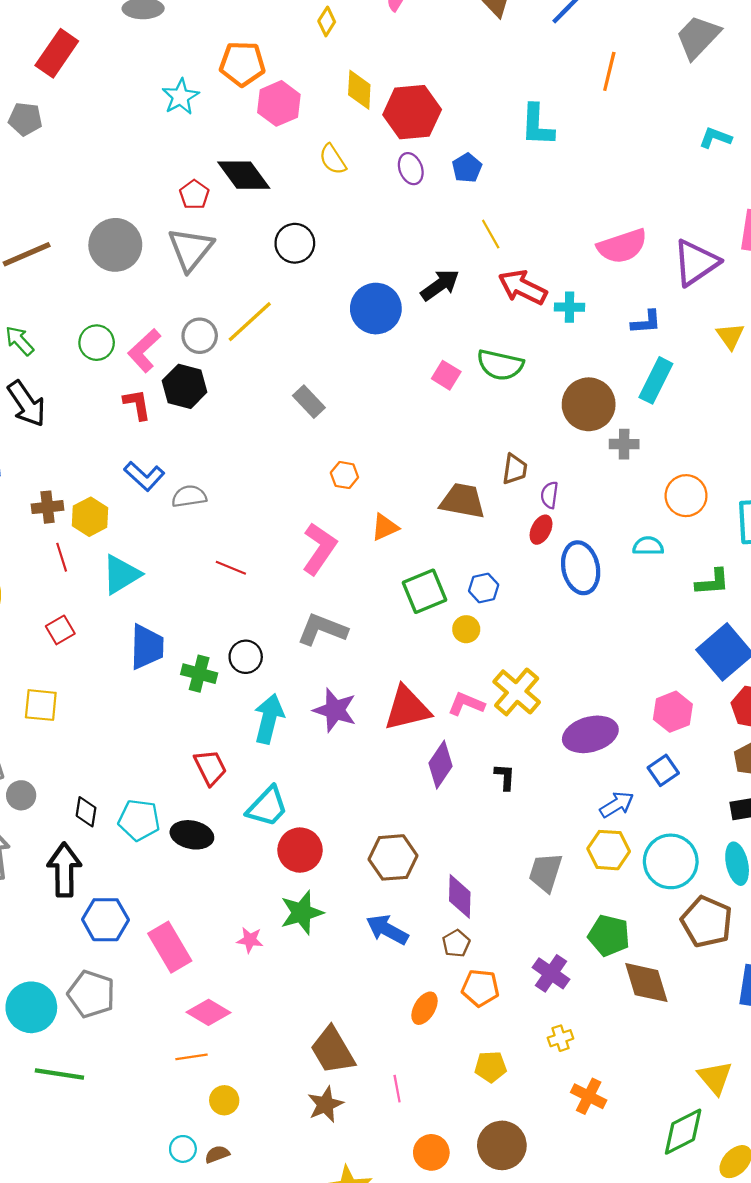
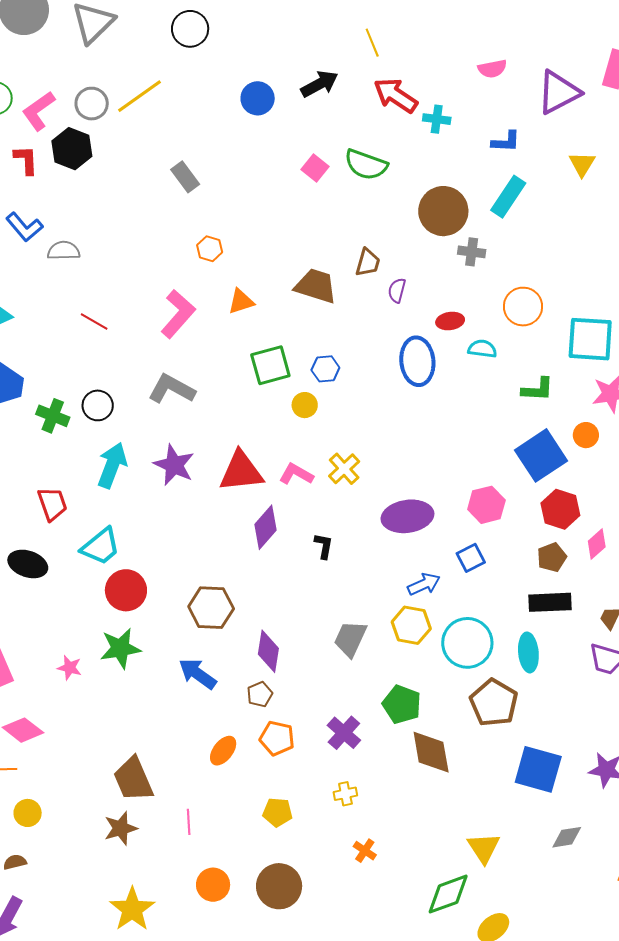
pink semicircle: (622, 246) -> (492, 69), size x0.6
blue circle: (376, 309) -> (258, 98), size x0.7
red ellipse: (541, 530) -> (450, 321), moved, turned 48
yellow cross: (517, 692) -> (344, 469), size x0.7
orange cross: (589, 1096) -> (365, 851), size x0.7

